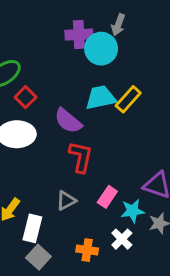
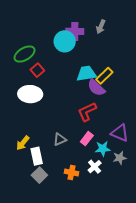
cyan circle: (101, 49) -> (65, 41), moved
purple semicircle: (68, 121) -> (96, 88), moved
red L-shape: (81, 157) -> (87, 112), moved, turned -130
white rectangle: (32, 228) -> (37, 156), turned -30

